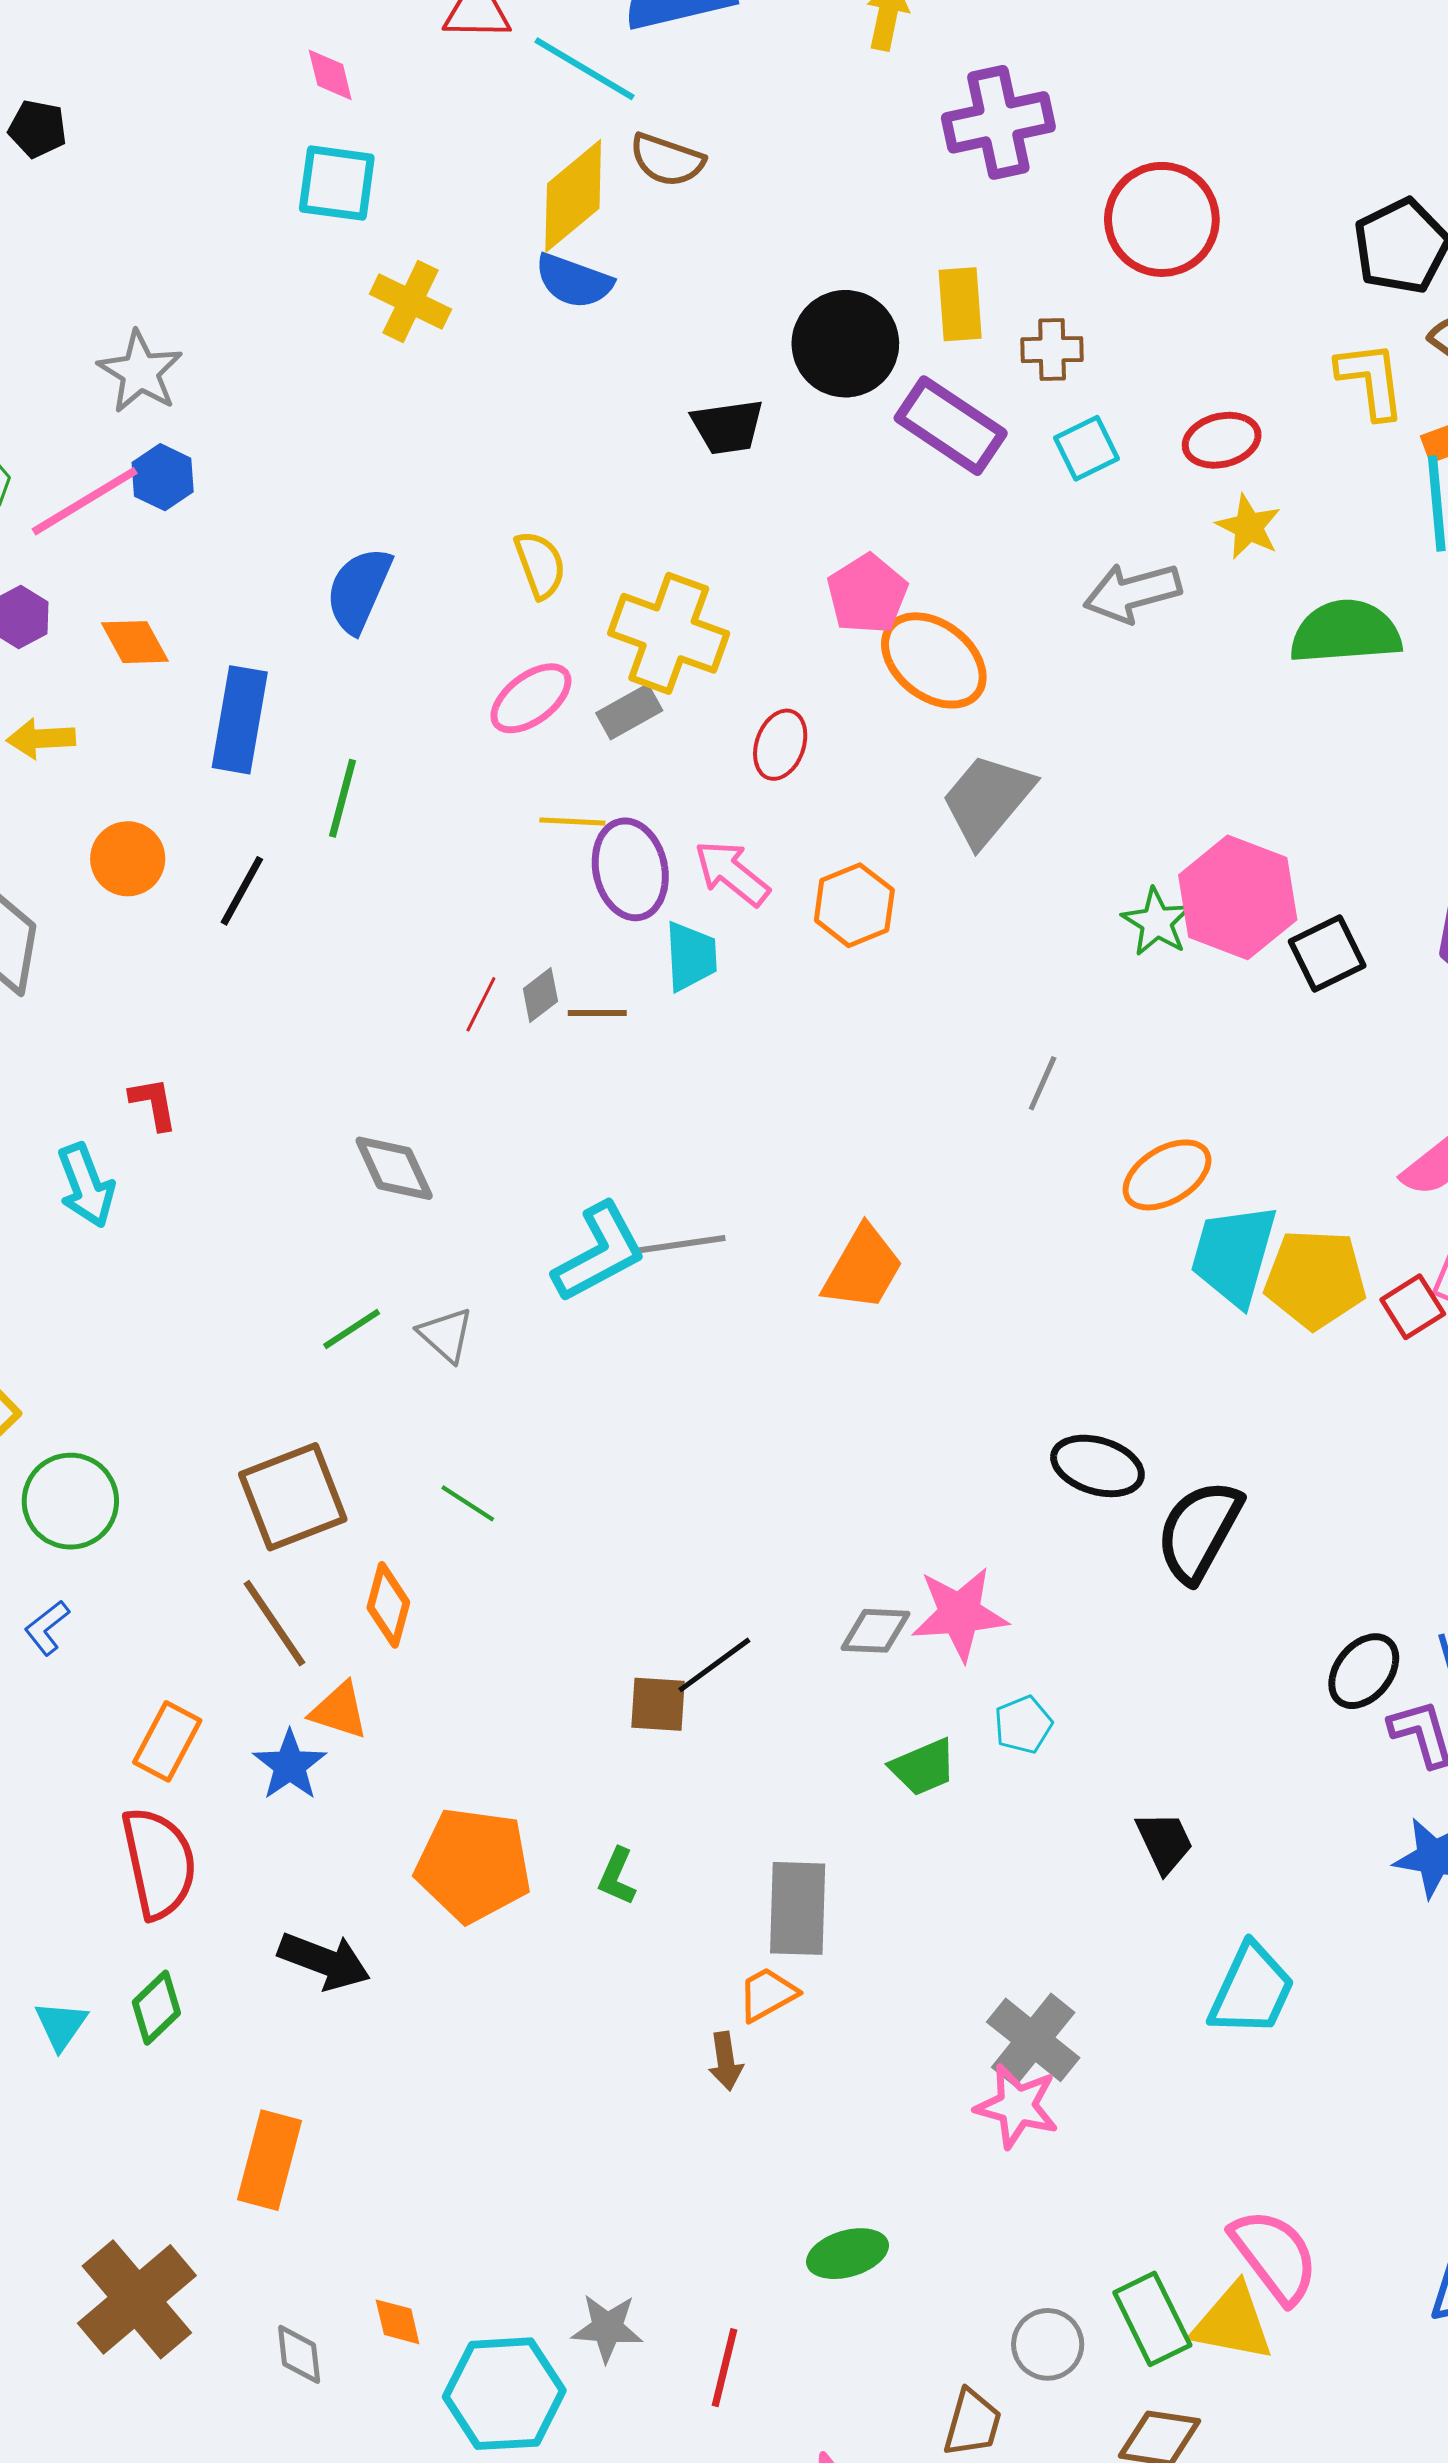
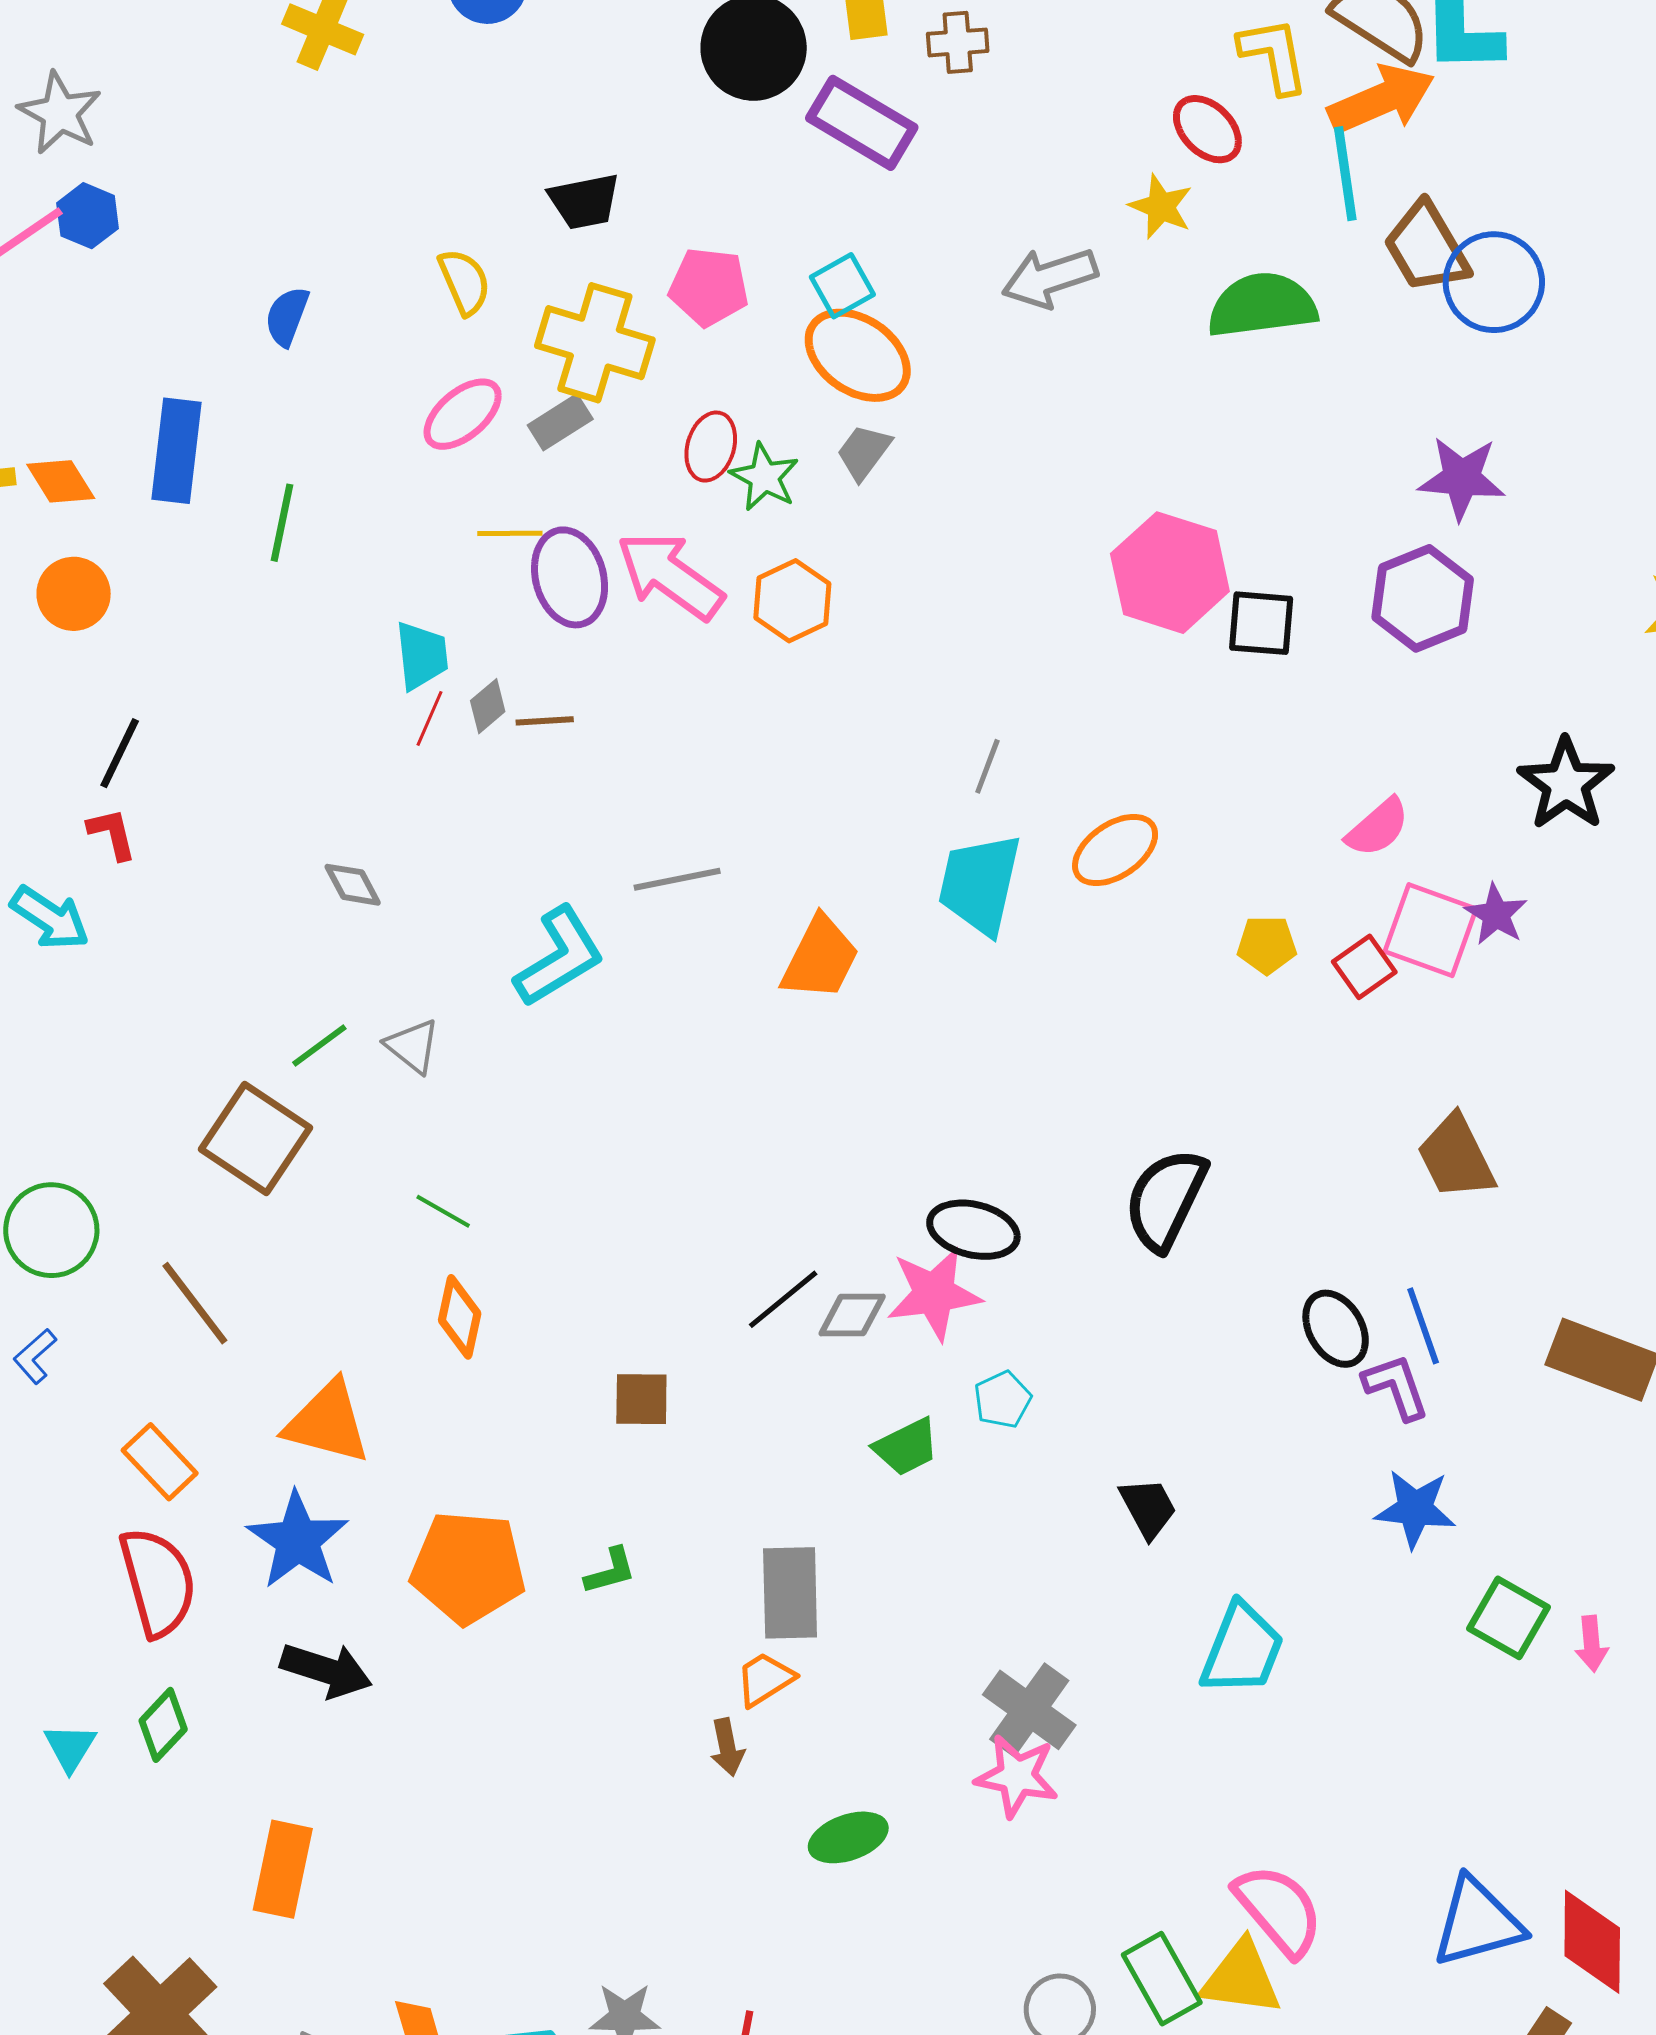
black trapezoid: (728, 427) -> (584, 201), moved
red ellipse: (1222, 440) -> (1207, 129), moved, turned 62
cyan square: (1087, 448) -> (842, 286), moved
blue semicircle: (359, 590) -> (287, 316), size x0.7
pink pentagon: (867, 594) -> (709, 287), moved, turned -30
orange diamond: (135, 642) -> (61, 481), moved
gray trapezoid: (987, 800) -> (864, 452), moved, size x0.6
pink arrow: (732, 873) -> (670, 576), size x1.4
black line: (242, 891) -> (120, 753), moved
green star: (1157, 922) -> (764, 477), moved
black square: (1327, 954) -> (1261, 623), turned 34
cyan trapezoid: (691, 956) -> (422, 656), moved
gray diamond: (394, 1168) -> (353, 885), size x0.7
cyan arrow: (86, 1185) -> (50, 918), turned -32
gray line: (681, 1244) -> (677, 879), moved
cyan trapezoid: (1234, 1255) -> (980, 884), moved
yellow pentagon: (1315, 1279) -> (1267, 945), size x0.6
black ellipse: (1097, 1466) -> (973, 1230), moved
brown square: (293, 1497) -> (255, 1139), moved, turned -32
orange diamond: (388, 1605) -> (460, 1317), moved
brown line: (274, 1623) -> (195, 1303), moved
black line: (714, 1665) -> (783, 1299), moved
black ellipse: (1364, 1671) -> (1336, 1329), turned -66
orange triangle: (339, 1711) -> (327, 1422), size x1.5
orange rectangle: (167, 1741) -> (160, 1462), turned -68
blue star: (290, 1765) -> (298, 1540), moved, size x1.4
green L-shape: (617, 1877) -> (610, 1571), turned -126
green ellipse: (847, 2254) -> (848, 1837), moved

